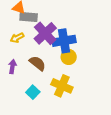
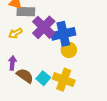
brown semicircle: (37, 63) -> (25, 76), moved
cyan square: (33, 92) -> (43, 78), moved

